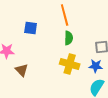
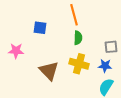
brown triangle: (22, 70) -> (49, 71), moved, size x1.5

